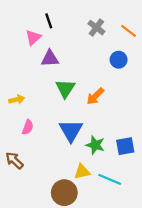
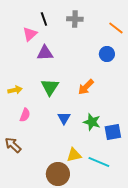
gray cross: (96, 28) -> (75, 19), moved, turned -35
green triangle: (65, 88) -> (50, 87), moved
blue triangle: (71, 131) -> (64, 118), size x0.6
green star: (95, 145) -> (92, 122), moved

